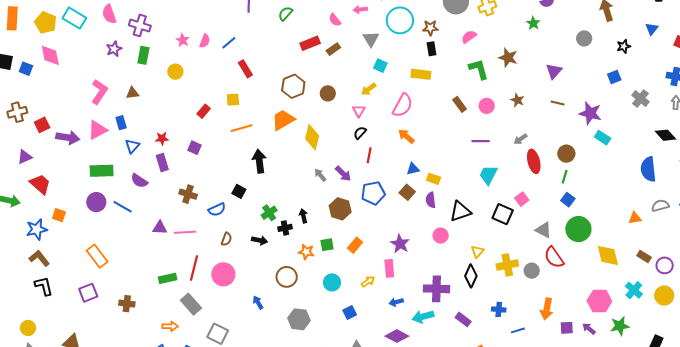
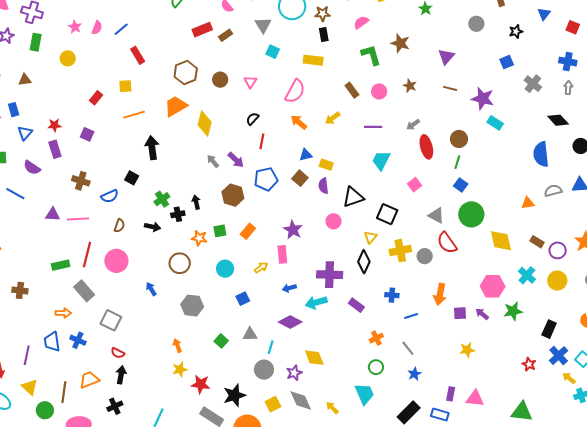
yellow arrow: (369, 89) -> (333, 118), moved
pink triangle: (359, 111) -> (250, 82), moved
black square: (503, 214) -> (387, 214), moved

